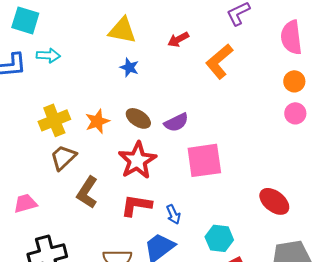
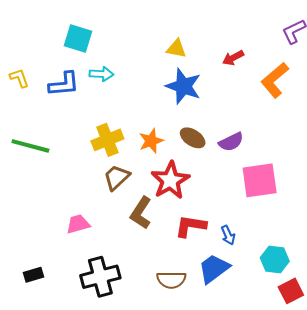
yellow triangle: (122, 30) -> (176, 49), size x0.7
blue star: (129, 67) -> (183, 86), size x1.8
red star: (137, 160) -> (170, 180), moved

